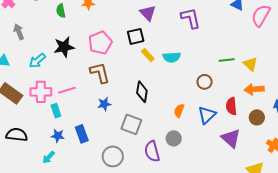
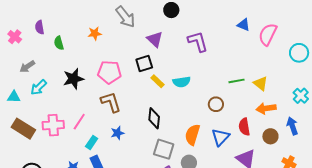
green semicircle: (61, 11) -> (59, 43), moved
gray arrow: (19, 32) -> (27, 67), turned -98
pink pentagon: (100, 43) -> (109, 72), turned 30
cyan arrow: (37, 61) -> (39, 87), moved
pink line: (67, 90) -> (79, 122), turned -36
cyan rectangle: (56, 111) -> (92, 142), moved, turned 56
orange semicircle: (179, 111) -> (192, 135), size x1.5
gray square: (131, 124) -> (164, 149), moved

